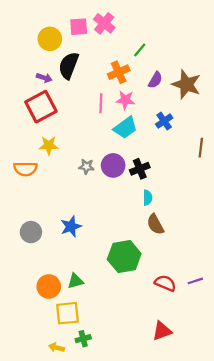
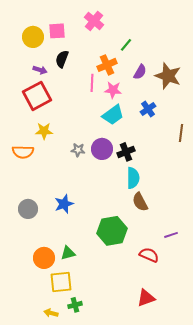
pink square: (79, 27) -> (57, 31), moved
yellow circle: (50, 39) -> (33, 37), moved
black semicircle: (69, 66) -> (62, 59), size x0.7
pink line: (101, 103) -> (92, 83), moved
cyan semicircle: (148, 198) -> (133, 178), size x1.5
purple line: (195, 281) -> (171, 235), moved

